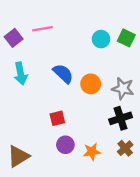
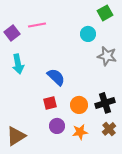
green square: (126, 38) -> (105, 13), moved, turned 35
blue semicircle: (63, 74) -> (56, 77), moved
orange circle: (91, 84) -> (79, 105), moved
gray star: (123, 88) -> (107, 56), moved

